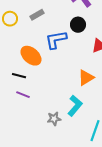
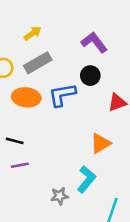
gray rectangle: (37, 15) -> (38, 63), size x1.5
orange ellipse: (31, 56) -> (26, 97), moved, turned -35
purple line: (23, 95) -> (20, 165), turned -32

